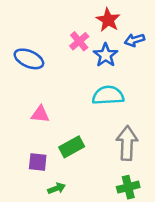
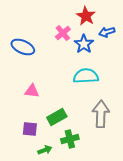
green cross: (128, 187) -> (70, 139), moved

